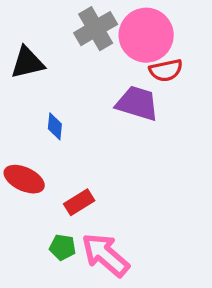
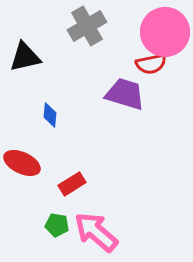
pink circle: (146, 35) -> (165, 32), moved

